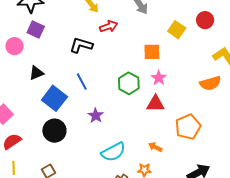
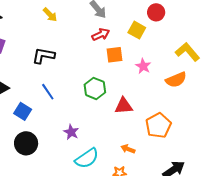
red circle: (205, 20) -> (156, 12), moved
red arrow: (109, 26) -> (101, 35), moved
pink star: (159, 78) -> (143, 66), moved
blue square: (54, 98) -> (23, 111), size x0.7
purple star: (96, 115) -> (71, 132), moved

